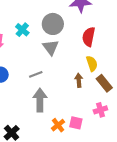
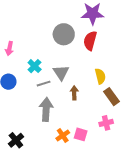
cyan cross: (22, 30) -> (35, 66), moved
red semicircle: (89, 37) -> (90, 41), moved
gray triangle: (51, 47) -> (61, 73), moved
brown arrow: (79, 80) -> (74, 93), moved

